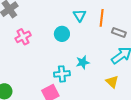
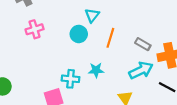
cyan triangle: (80, 15) -> (92, 15), moved
orange line: (102, 18) -> (110, 38), moved

